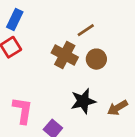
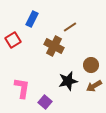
blue rectangle: (15, 20) -> (32, 19), moved
brown circle: (96, 59) -> (91, 65), moved

